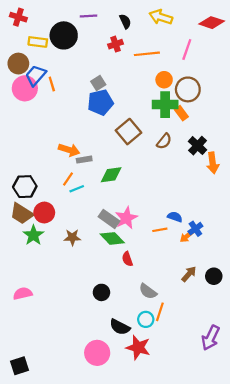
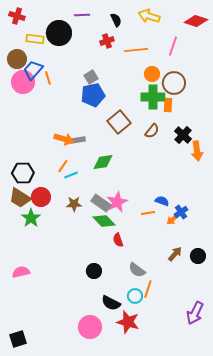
orange rectangle: (181, 113) -> (168, 105), turned 40
gray rectangle: (84, 160) -> (78, 140), moved
brown star: (72, 237) -> (74, 204), moved

